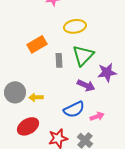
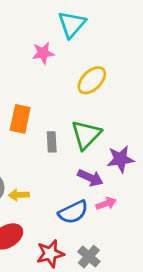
yellow ellipse: (75, 26) -> (92, 80), moved, turned -35
orange rectangle: (37, 44) -> (20, 119), turned -48
pink arrow: (97, 116) -> (106, 203), moved

